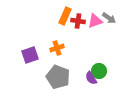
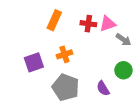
orange rectangle: (65, 16) -> (54, 20), moved
gray arrow: (109, 18) -> (123, 40), moved
green circle: (99, 71) -> (123, 70), moved

